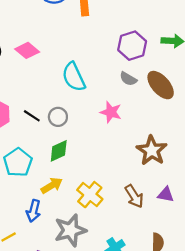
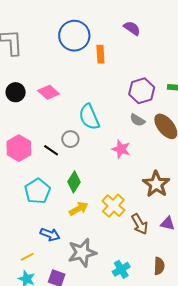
gray circle: (58, 117) -> (70, 139), moved
green diamond: (59, 151) -> (74, 182), turned -35
yellow arrow: (52, 185) -> (79, 209), moved
yellow cross: (90, 195) -> (113, 206), moved
blue arrow: (33, 211) -> (50, 234), turned -84

